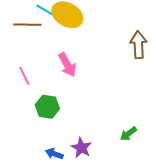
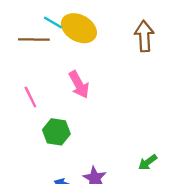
brown arrow: (138, 45) -> (144, 36), moved

